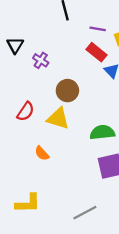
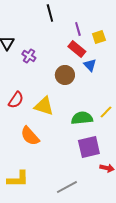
purple line: (98, 29) -> (78, 29), turned 64
brown circle: (67, 91) -> (65, 75), moved
orange semicircle: (42, 153) -> (30, 136), size x1.5

